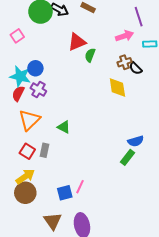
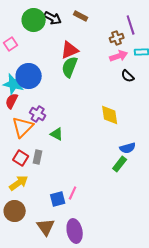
pink arrow: (124, 36) -> (119, 56), moved
green semicircle: (90, 55) -> (70, 67), moved, size x1.5
brown cross: (124, 62) -> (117, 38), moved
blue circle: (35, 68) -> (29, 76), size x1.6
yellow diamond: (117, 88) -> (110, 115), moved
purple cross: (38, 90) -> (38, 114), moved
brown circle: (25, 193) -> (15, 211), moved

